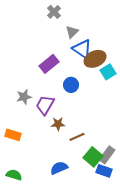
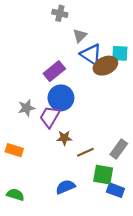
gray cross: (54, 12) -> (60, 13), turned -32
cyan square: (108, 72) -> (120, 53), moved, turned 35
blue circle: (71, 85) -> (61, 98), moved, size x1.5
gray rectangle: (107, 155) -> (119, 149), moved
green square: (93, 157) -> (103, 175), turned -30

